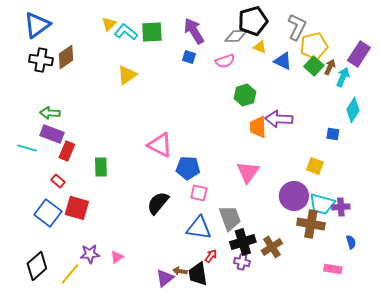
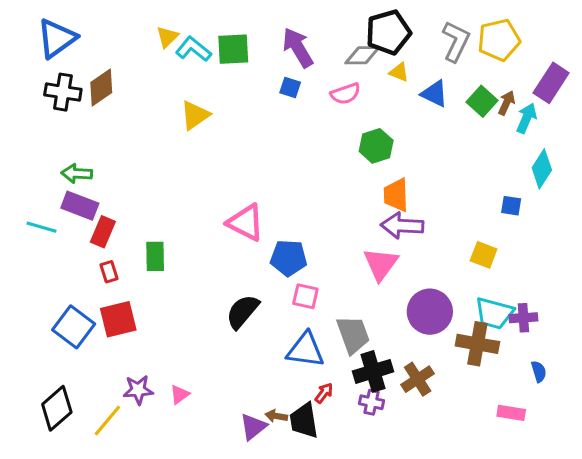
yellow pentagon: (314, 46) -> (499, 40), moved
purple arrow: (279, 119) -> (402, 226), moved
red rectangle: (58, 181) -> (109, 272), moved, turned 32
purple circle: (294, 196) -> (430, 312), moved
red square: (77, 208) -> (118, 319), turned -30

